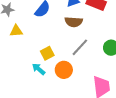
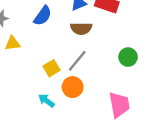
gray line: (80, 47) -> (77, 61), moved
cyan arrow: (39, 69) -> (46, 101), moved

